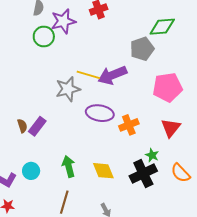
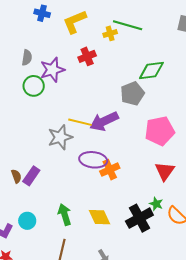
orange cross: (129, 125) -> (110, 170), moved
green star: (152, 155) -> (156, 204), moved

